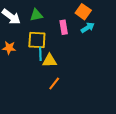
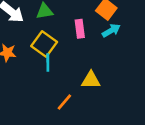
yellow square: (37, 40) -> (44, 44), turned 30
yellow triangle: (50, 61) -> (91, 80), moved

